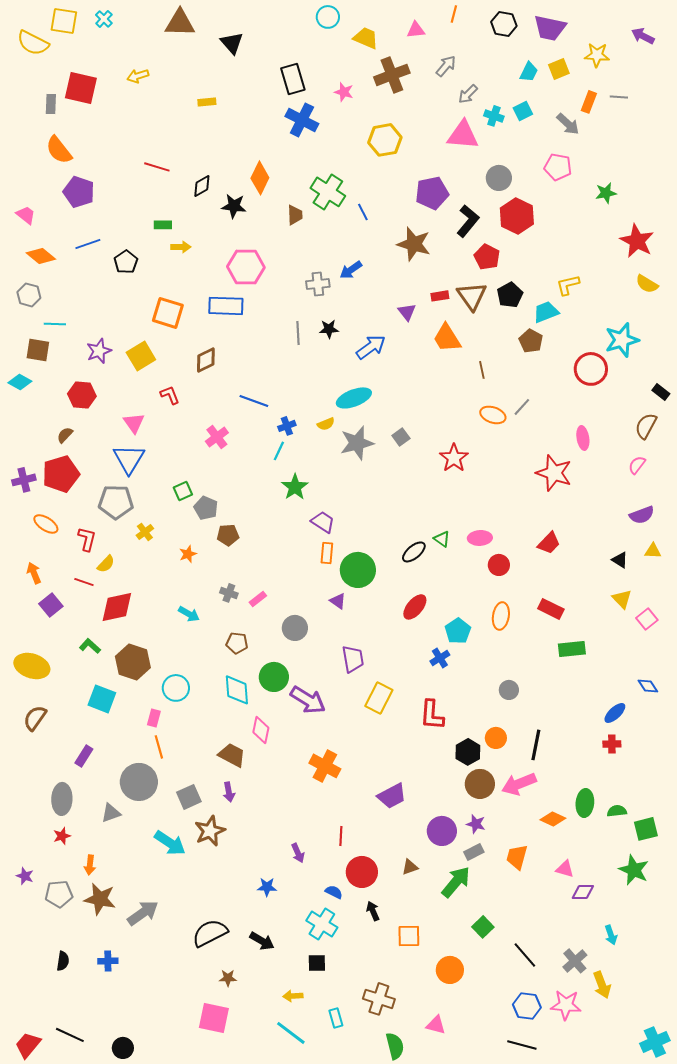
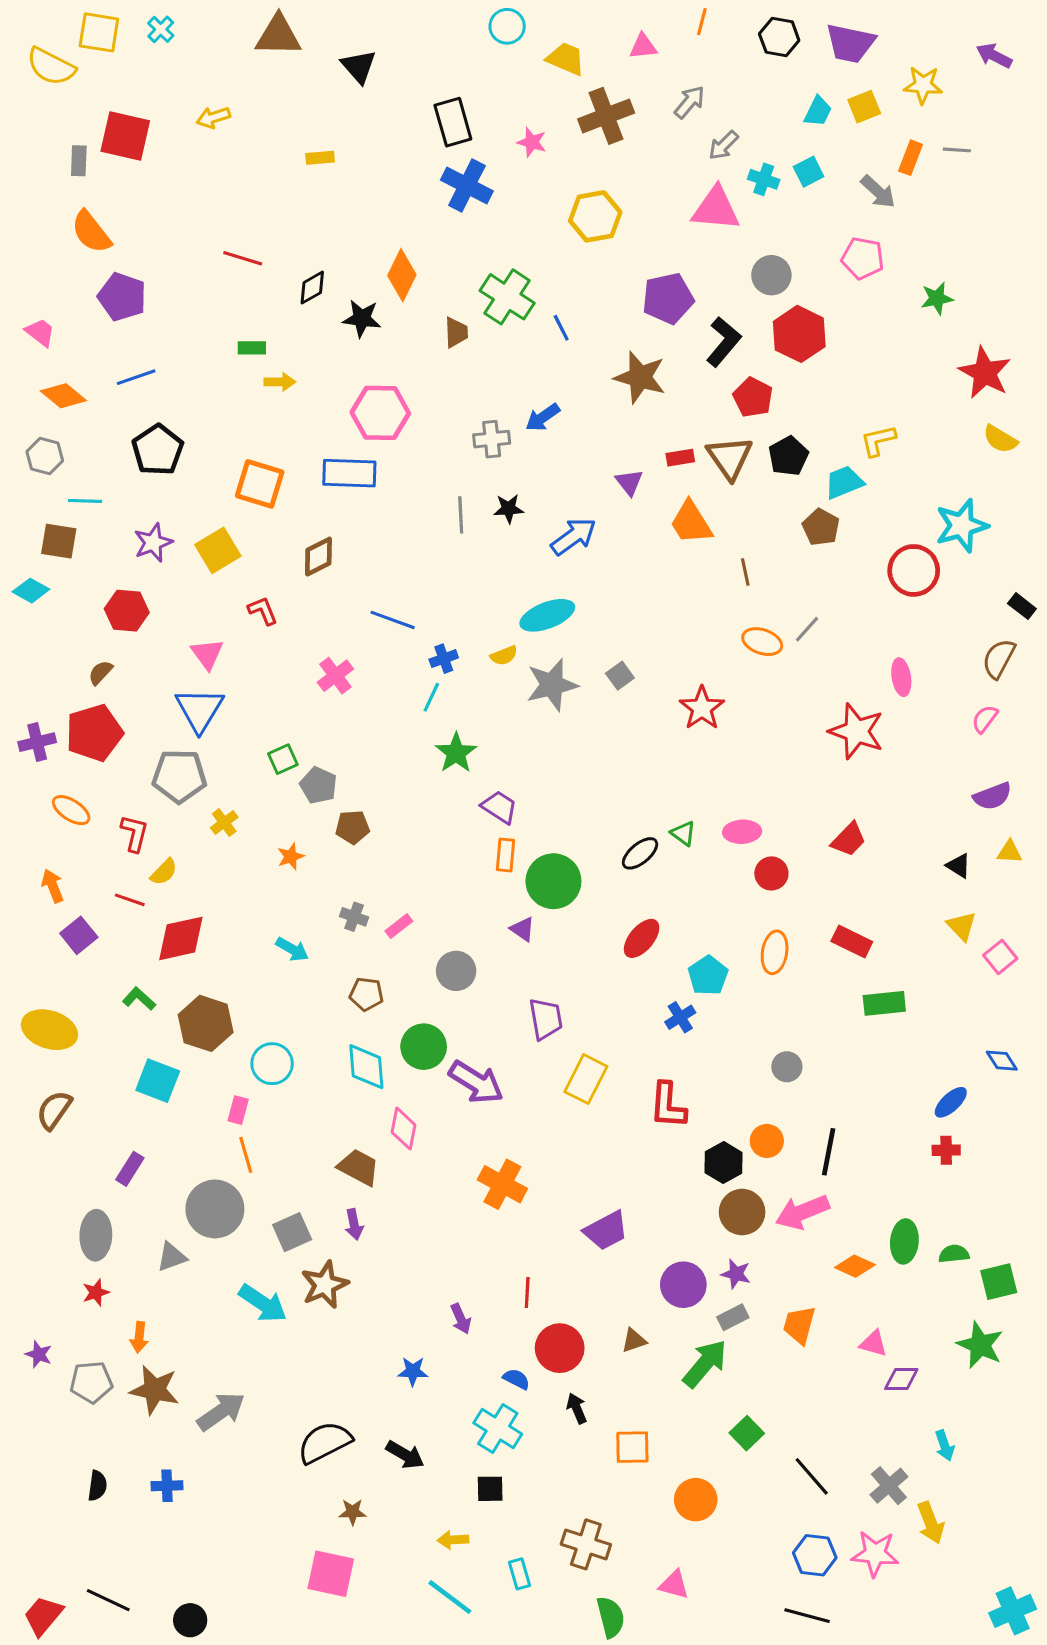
black pentagon: (126, 262) -> (158, 450), moved, size x1.4

